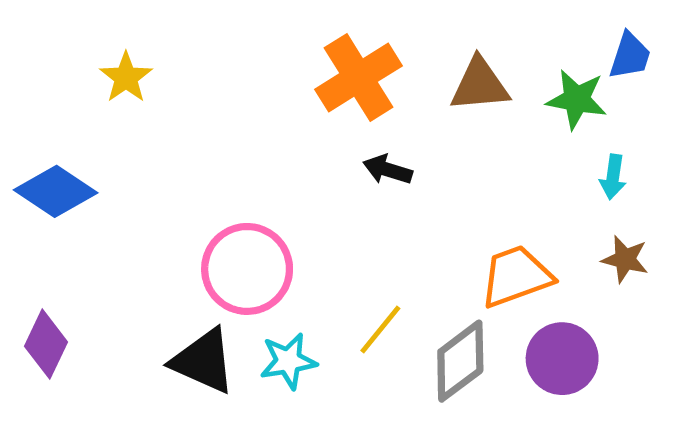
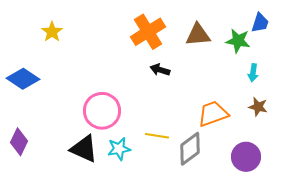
yellow line: (380, 330) -> (157, 136), turned 60
purple circle: (562, 359) -> (246, 157), moved

